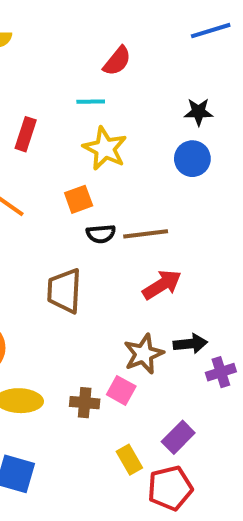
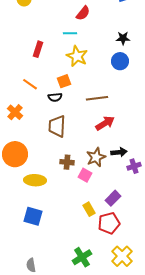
black semicircle: (101, 234) -> (55, 97), moved
brown cross: (85, 403) -> (67, 162), moved

